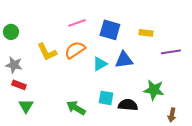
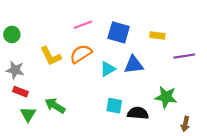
green arrow: (76, 108) -> (55, 106), moved

